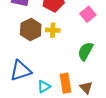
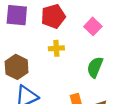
brown hexagon: (31, 30) -> (17, 67), moved

